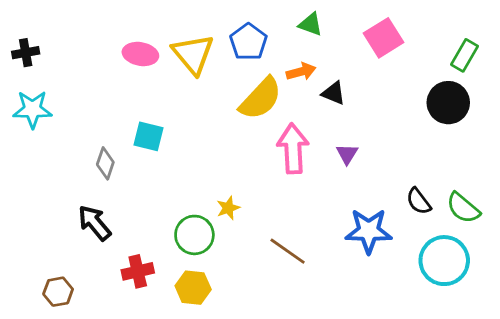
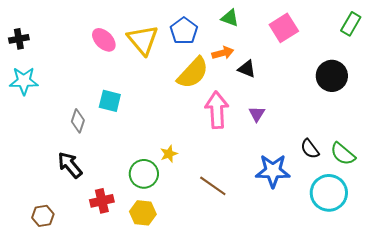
pink ellipse: (140, 54) -> (104, 40), turned 35
green rectangle: (464, 55) -> (351, 24), moved

